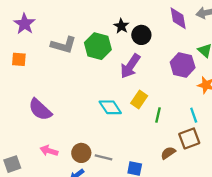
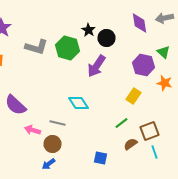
yellow rectangle: (139, 99) -> (134, 96), moved
green line: (158, 115) -> (122, 123), moved, turned 40
cyan line: (194, 115) -> (154, 152), moved
pink arrow: (49, 151) -> (32, 130), moved
gray line: (104, 157) -> (58, 123), moved

